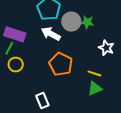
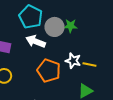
white star: (106, 48) -> (73, 61), moved
yellow line: (94, 73) -> (89, 64), moved

